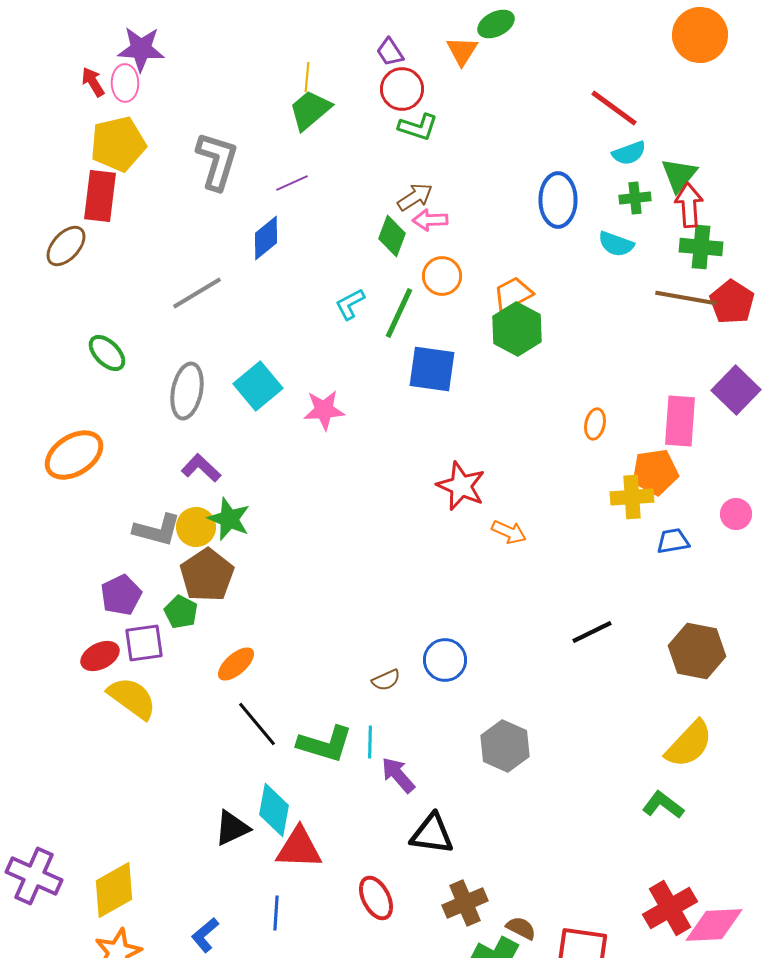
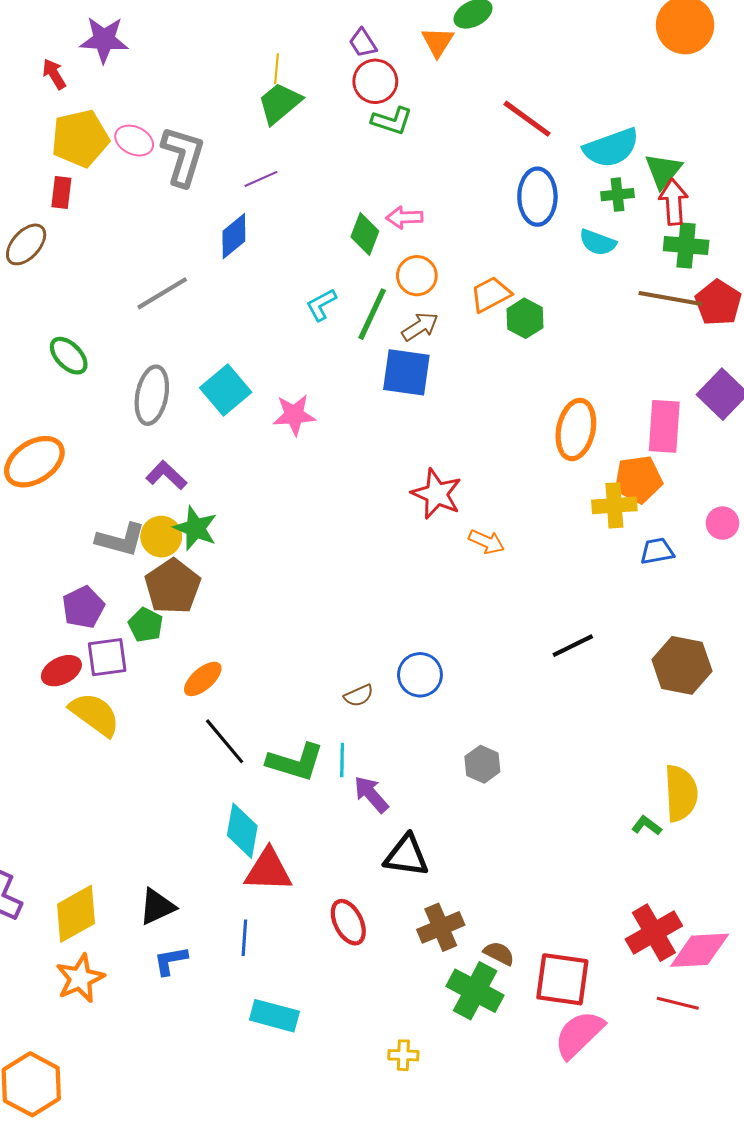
pink ellipse: (125, 83) -> (134, 141), moved, turned -63
red line: (614, 108) -> (527, 119), moved
cyan semicircle: (629, 153) -> (611, 148), size x1.6
red rectangle: (100, 196) -> (61, 192), size x0.6
brown arrow: (415, 197) -> (420, 327), moved
green hexagon: (517, 329) -> (525, 318), moved, size x0.7
orange ellipse: (595, 424) -> (576, 429), size x1.8
yellow semicircle: (689, 744) -> (681, 793), moved, turned -46
gray hexagon: (505, 746) -> (482, 764), size x0.7
green L-shape: (663, 805) -> (647, 825), size x0.7
black triangle: (232, 828) -> (157, 907), moved
blue L-shape: (205, 935) -> (171, 961), turned 30

